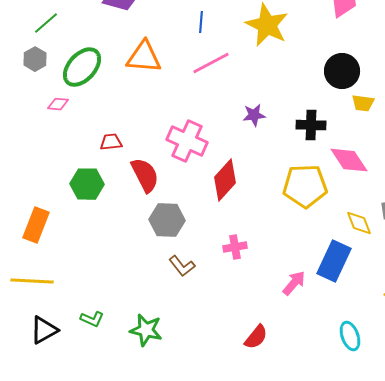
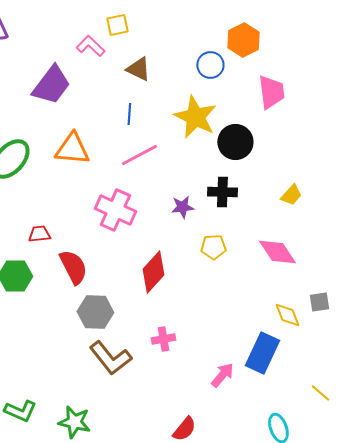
black circle: (342, 71) -> (235, 142), moved
yellow trapezoid: (363, 103) -> (291, 195), turned -55
black cross: (311, 125) -> (222, 192), moved
pink cross: (187, 141) -> (115, 210), moved
yellow pentagon: (305, 186) -> (213, 247), moved, size x0.6
brown L-shape: (182, 266) -> (110, 358), size x1.6
green L-shape: (92, 319) -> (20, 411), size x1.4

